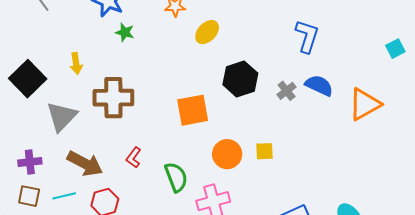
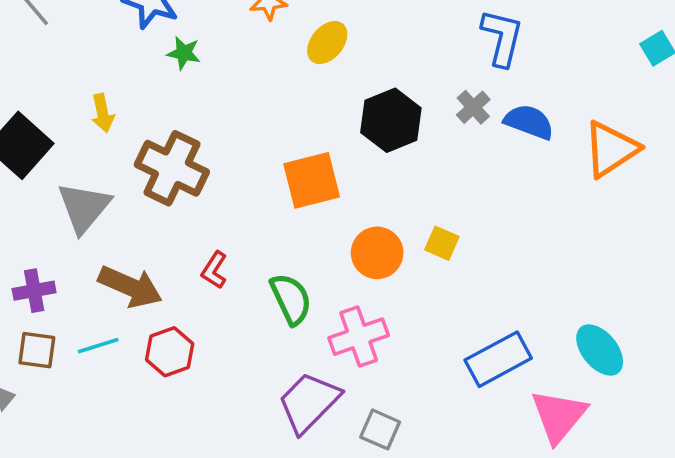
gray cross: (287, 91) -> (473, 107), moved
brown cross: (113, 98) -> (172, 168), turned 30
yellow square: (265, 151) -> (442, 243), turned 30

